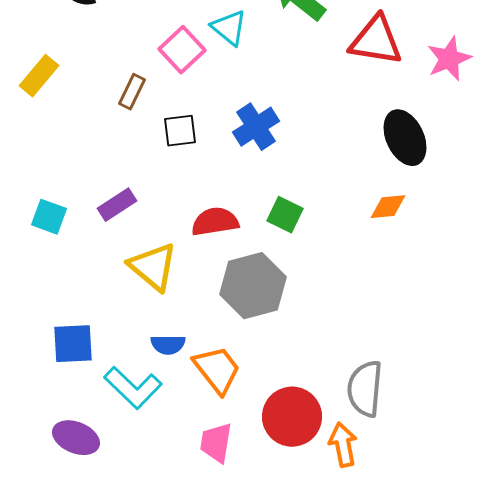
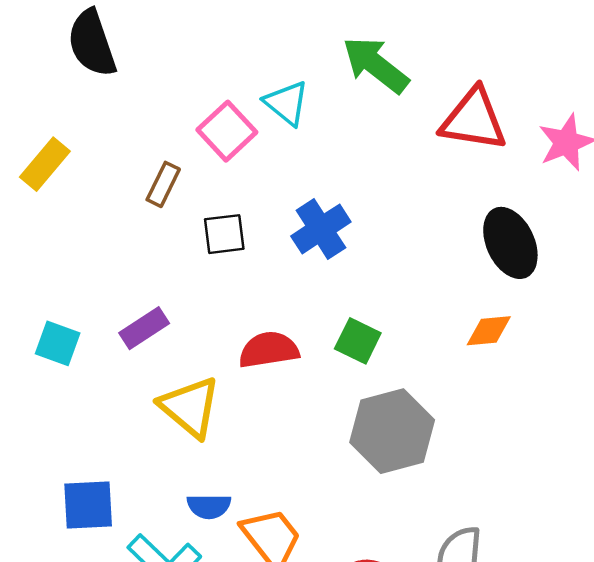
gray hexagon: (253, 286) -> (392, 431), moved

